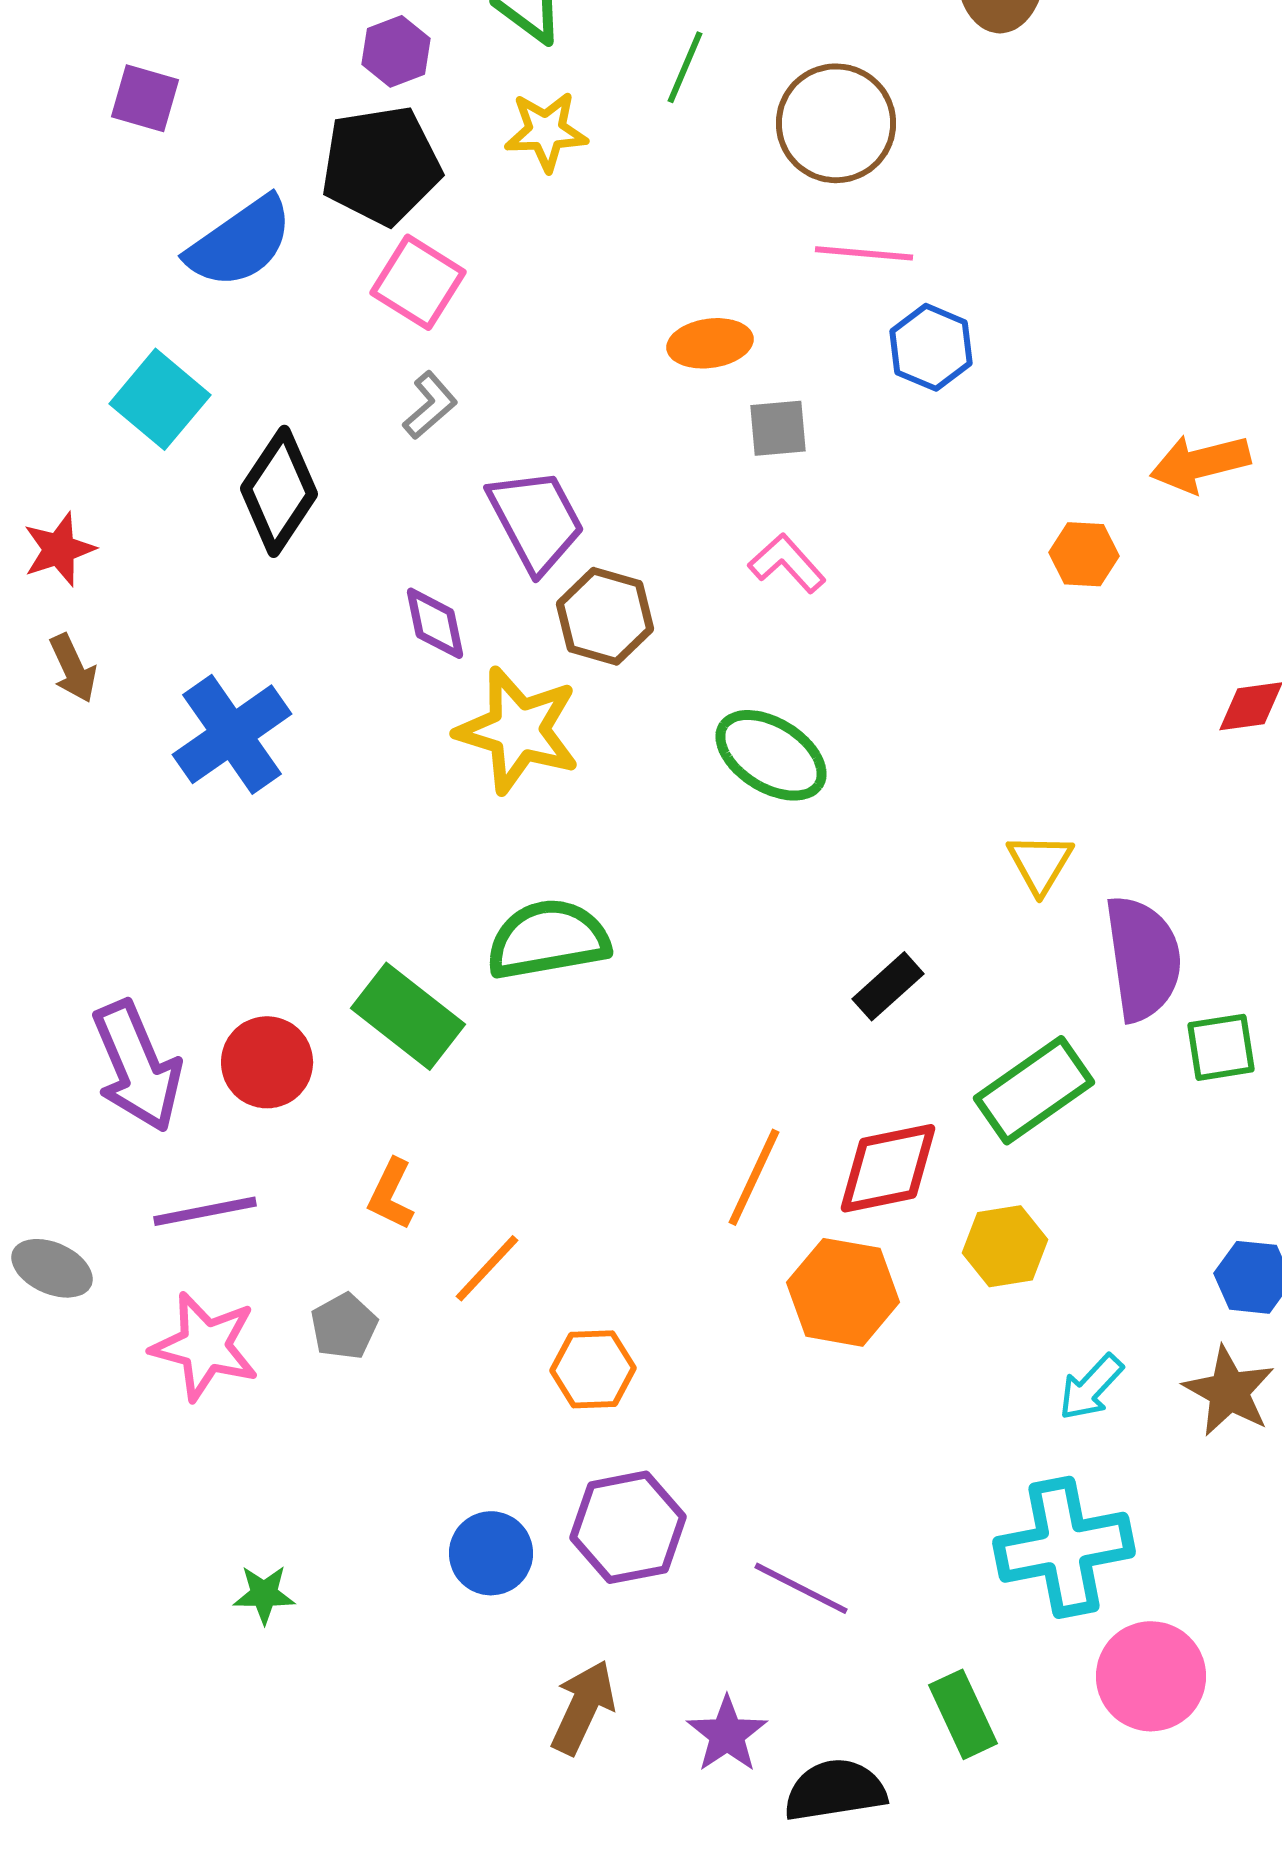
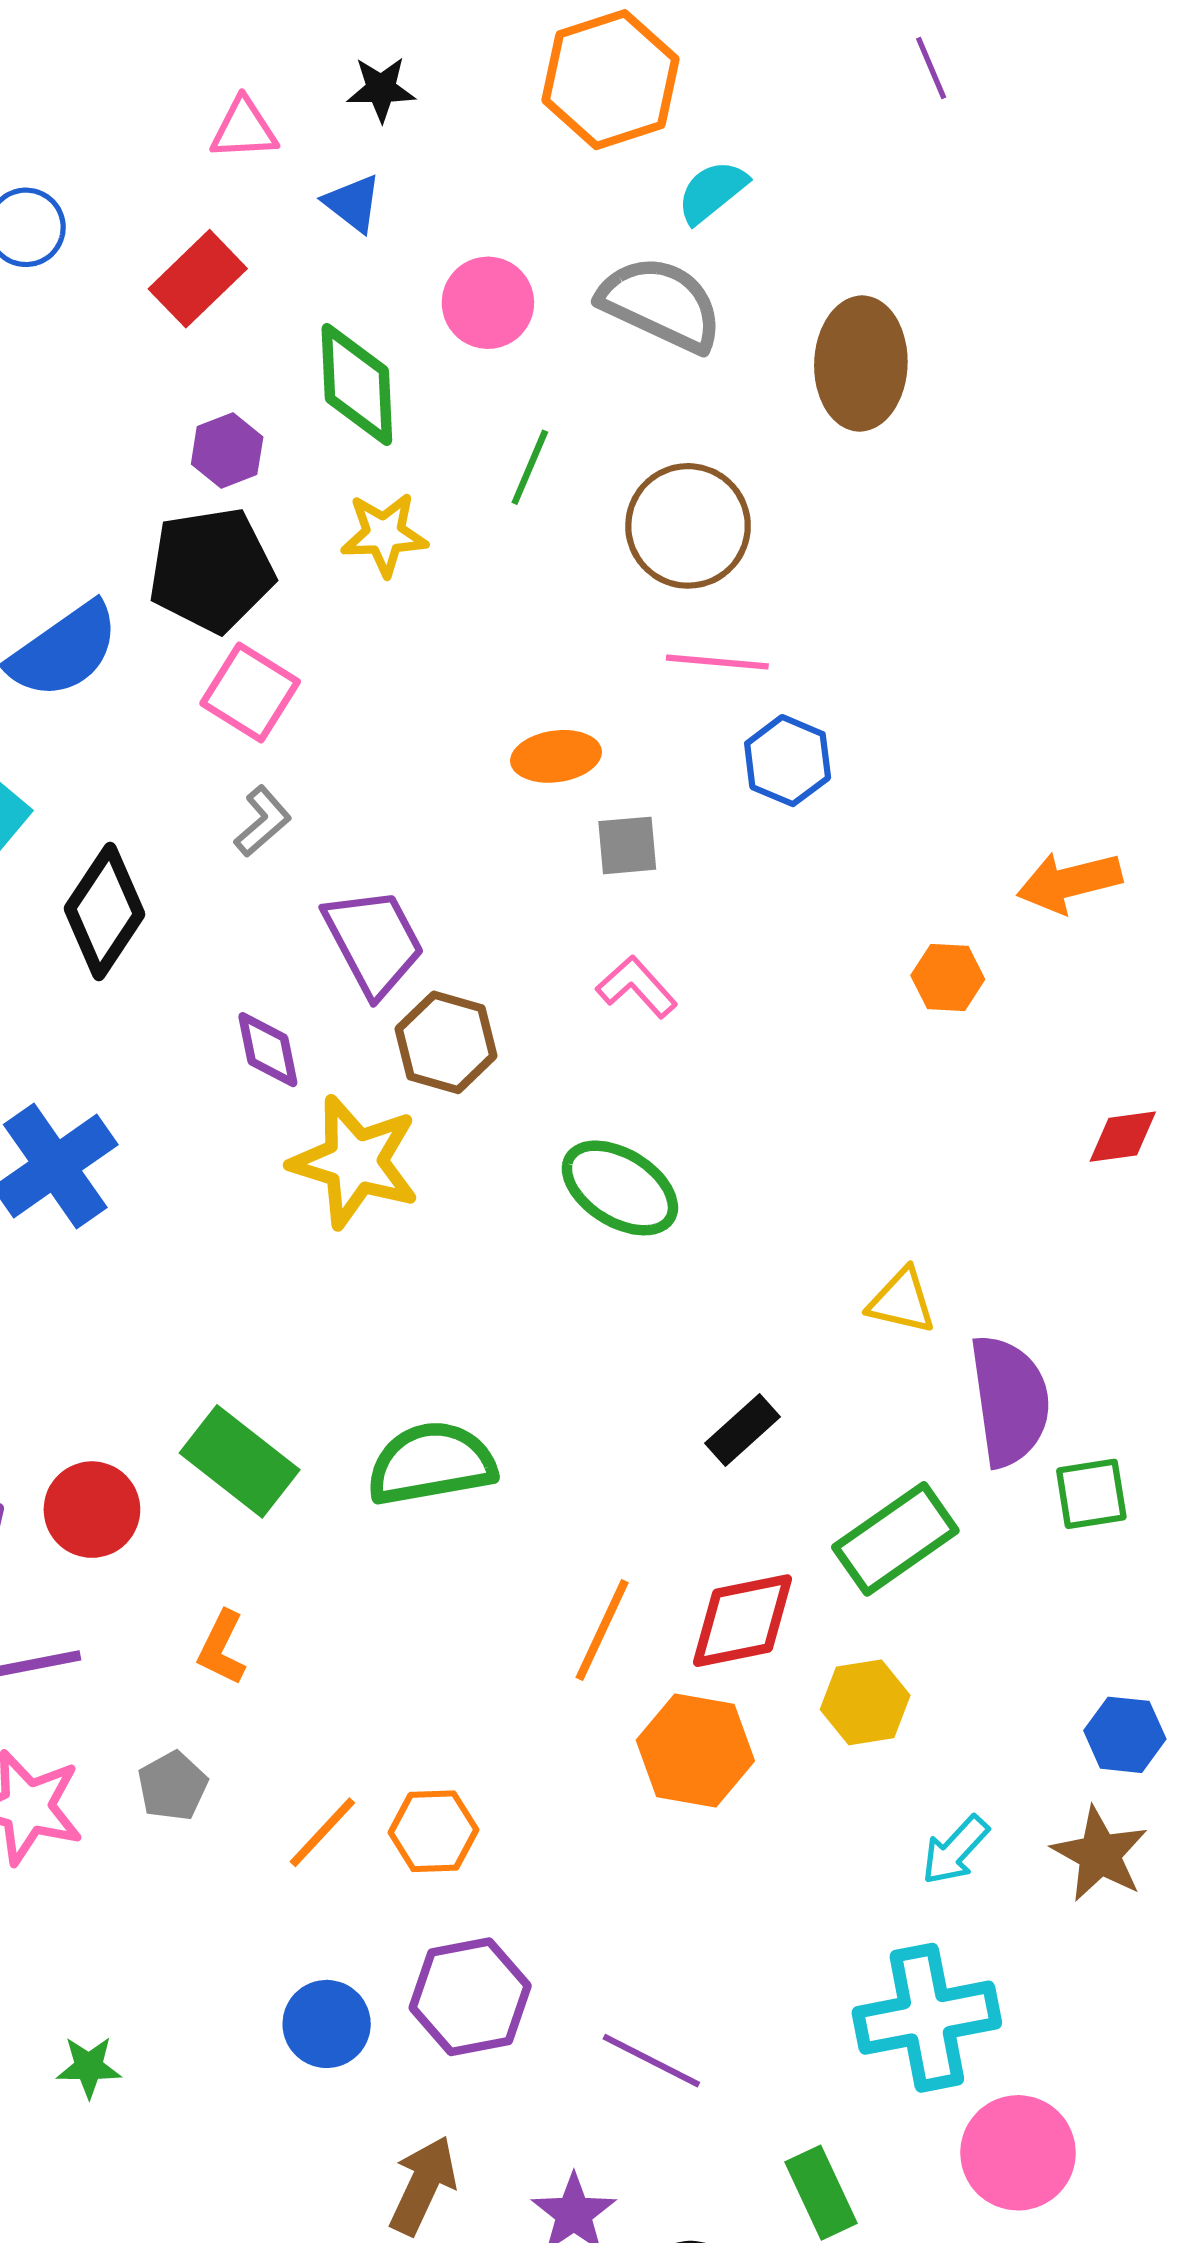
yellow triangle: (1040, 863) -> (902, 1301), turned -48
green semicircle: (548, 939) -> (431, 1463), moved
orange line: (487, 1268) -> (322, 1832), moved

